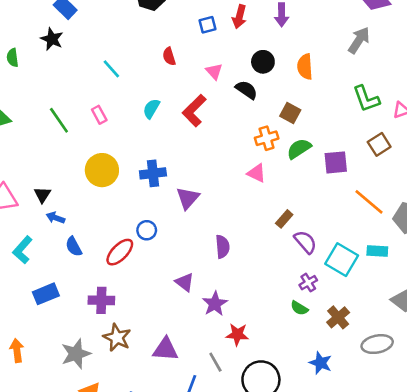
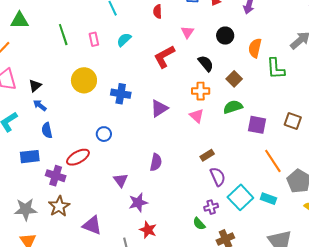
black semicircle: (246, 90) -> (206, 63), moved
green L-shape: (366, 99) -> (276, 69), moved
cyan semicircle: (151, 109) -> (124, 40), moved
orange cross: (267, 138) -> (201, 91), moved
brown square: (379, 144) -> (293, 121), turned 36
purple triangle: (188, 198) -> (159, 108), moved
red ellipse: (120, 252) -> (78, 157), moved
blue rectangle: (46, 294) -> (30, 157), moved

